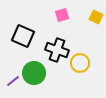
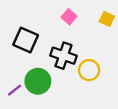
pink square: (62, 15) -> (69, 17), turned -32

